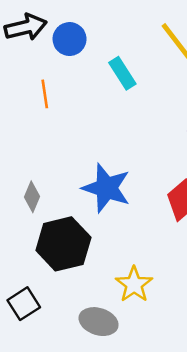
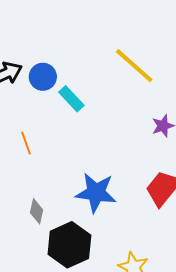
cyan rectangle: (122, 73) -> (71, 99), moved
orange line: (45, 94) -> (26, 143), moved

